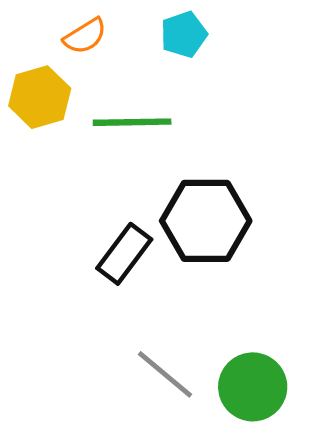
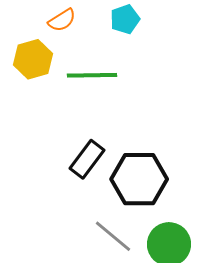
black hexagon: (206, 221) -> (139, 179), moved

